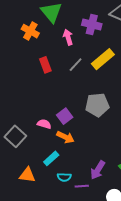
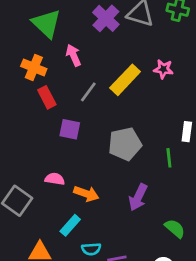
purple cross: (92, 24) -> (106, 18), moved, turned 36
orange cross: (30, 31) -> (34, 67), moved
purple square: (65, 116) -> (70, 129), moved, turned -35
purple arrow: (98, 170) -> (138, 197), moved

